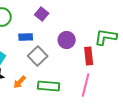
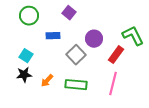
green L-shape: (106, 37) -> (133, 36), turned 55
gray square: (38, 56) -> (76, 55), moved
red rectangle: (89, 56) -> (116, 55), turned 42

